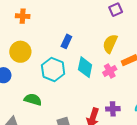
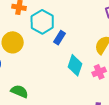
cyan hexagon: (53, 70) -> (42, 22), moved

